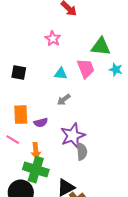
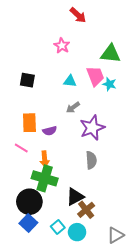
cyan star: (116, 70) -> (109, 84), moved
purple star: (73, 136) -> (92, 128), moved

